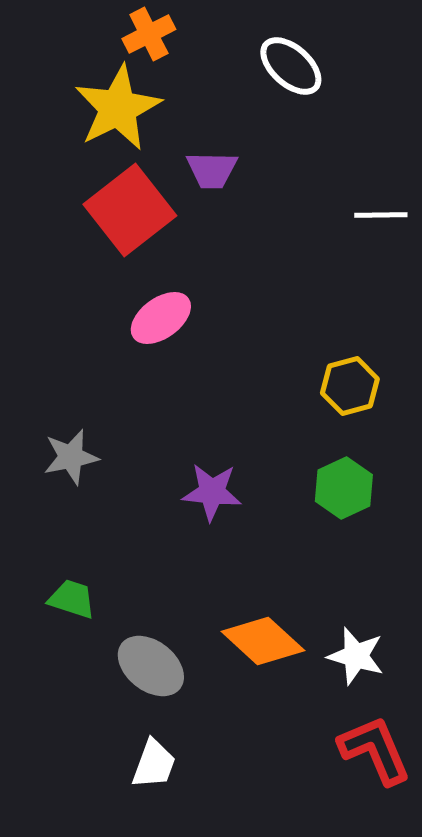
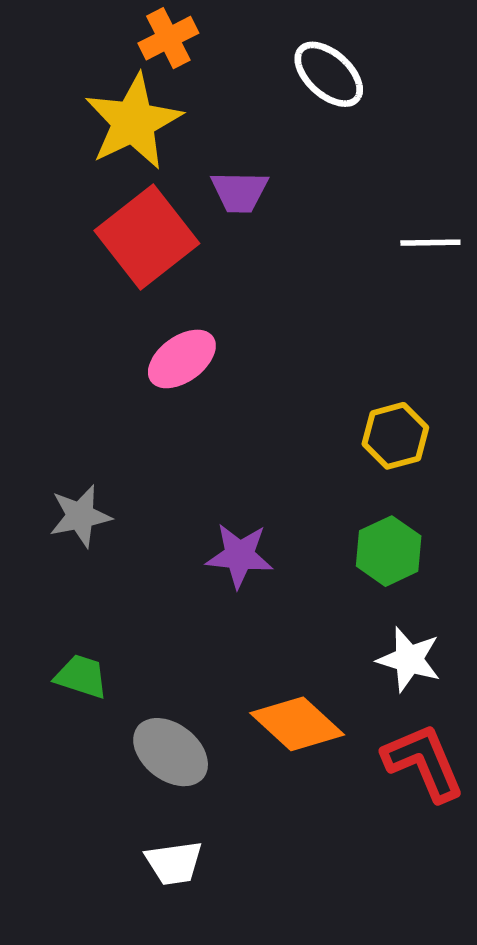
white star: (356, 656) -> (409, 659), moved
red L-shape: (375, 750) -> (424, 762), moved
white trapezoid: (154, 764) -> (174, 863), turned 62

